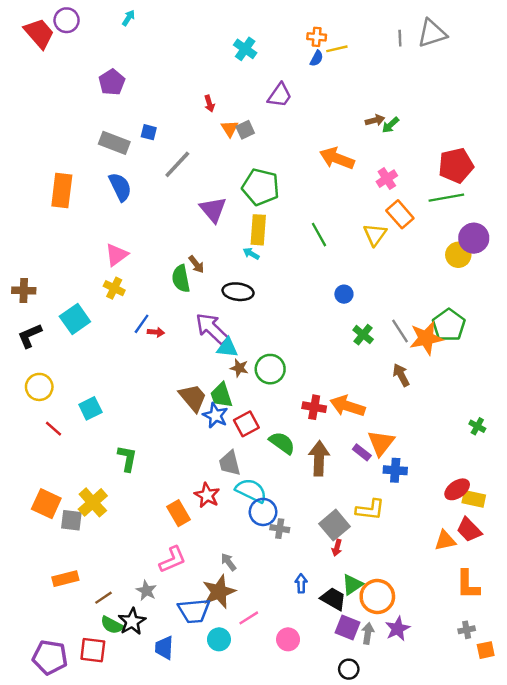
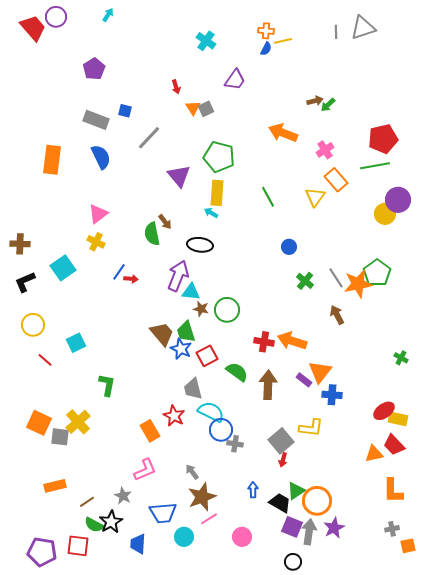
purple arrow: (212, 329) -> (178, 276), turned 68
brown star: (219, 592) -> (202, 497), moved
gray arrow: (368, 633) -> (309, 532), size x1.4

